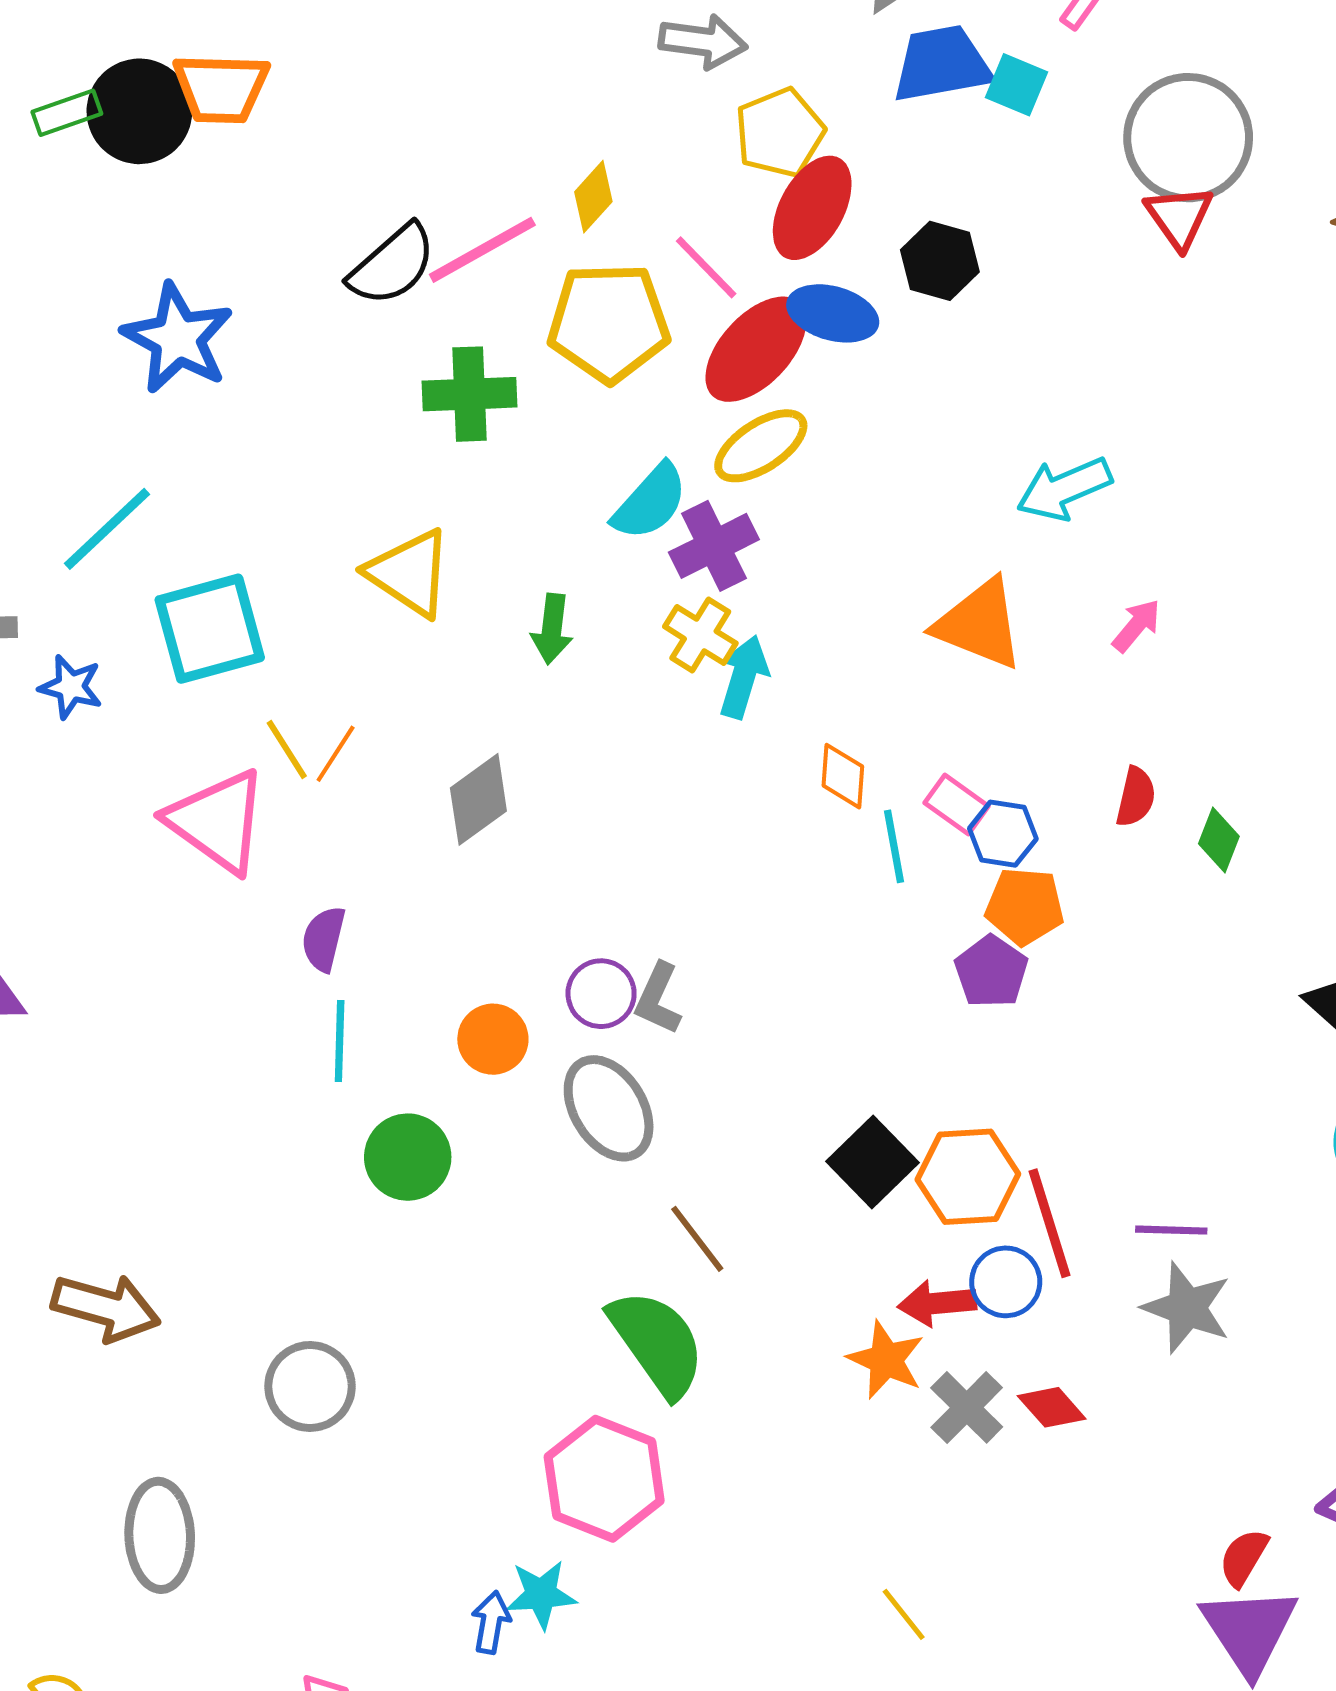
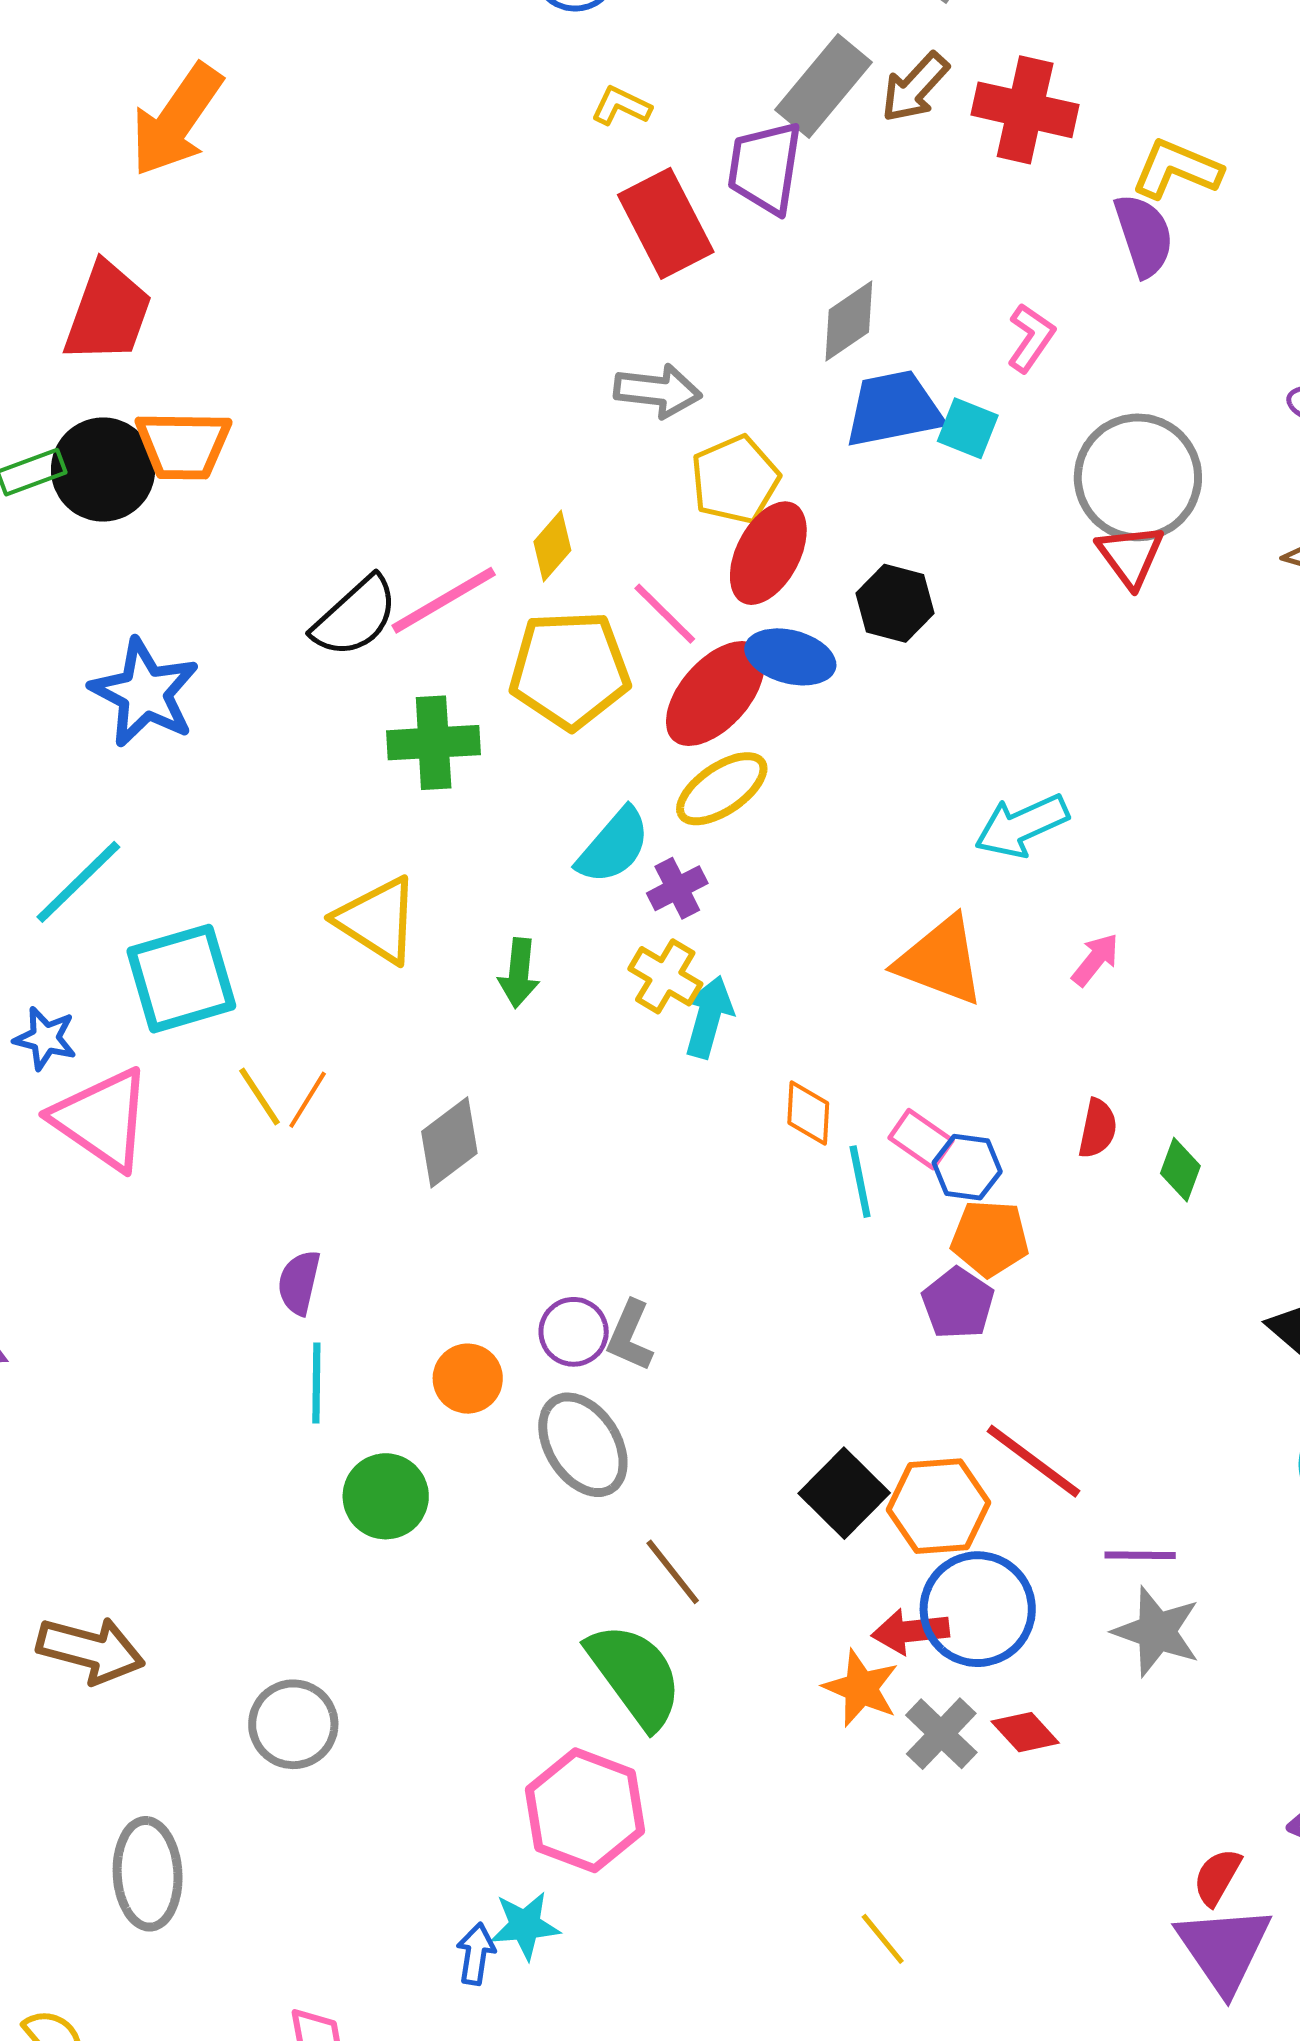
purple cross: (714, 546) -> (677, 888), size x0.7
pink triangle: (217, 821) -> (102, 1119), moved
red line: (1049, 1223) -> (1034, 1461), moved, turned -35
blue circle: (1006, 1282) -> (978, 1609), size x1.6

